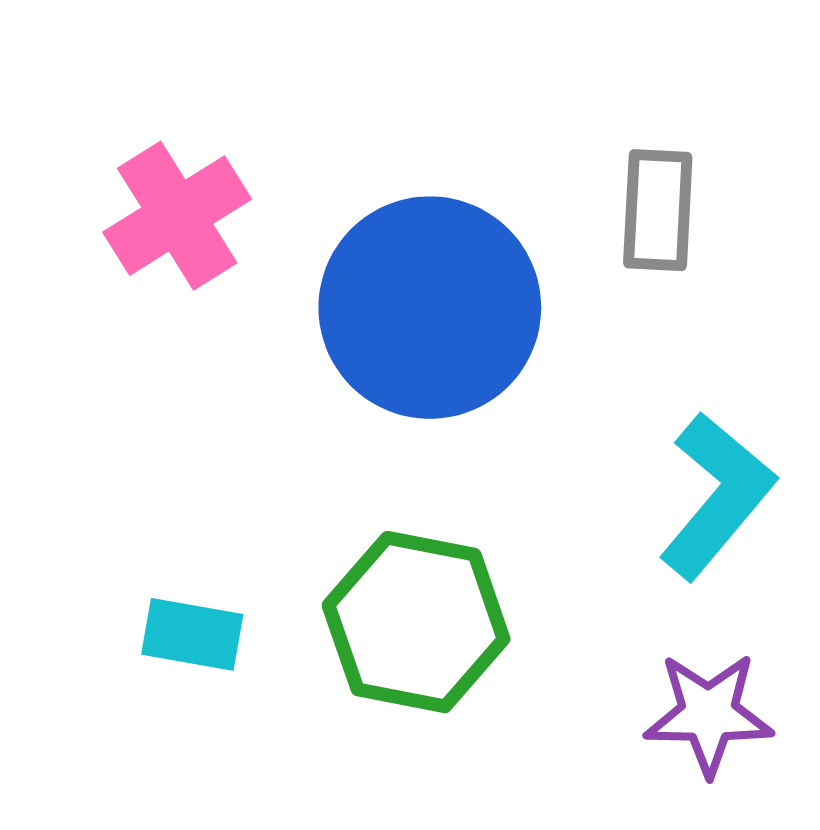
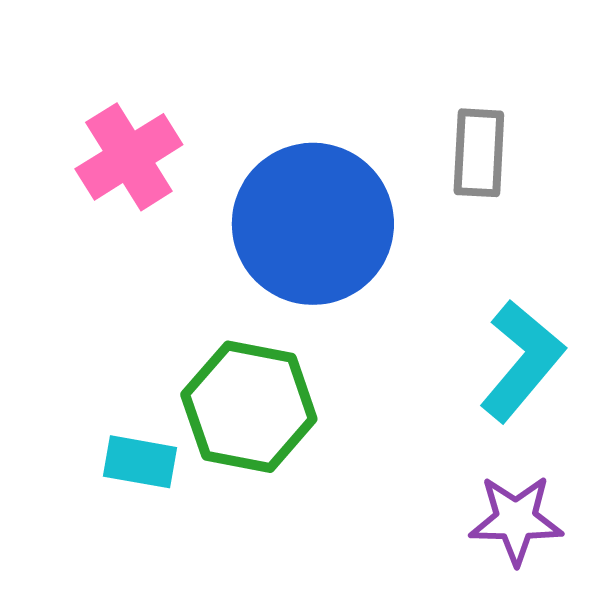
green hexagon: (416, 622) -> (249, 407), moved

